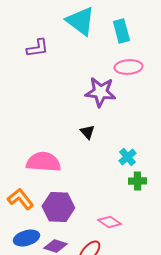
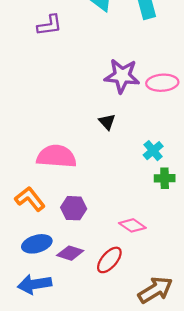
pink ellipse: (128, 67) -> (162, 83), moved
purple hexagon: (58, 207) -> (74, 208), size x0.7

